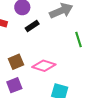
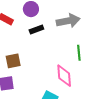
pink diamond: (44, 66) -> (64, 76), moved, turned 55

